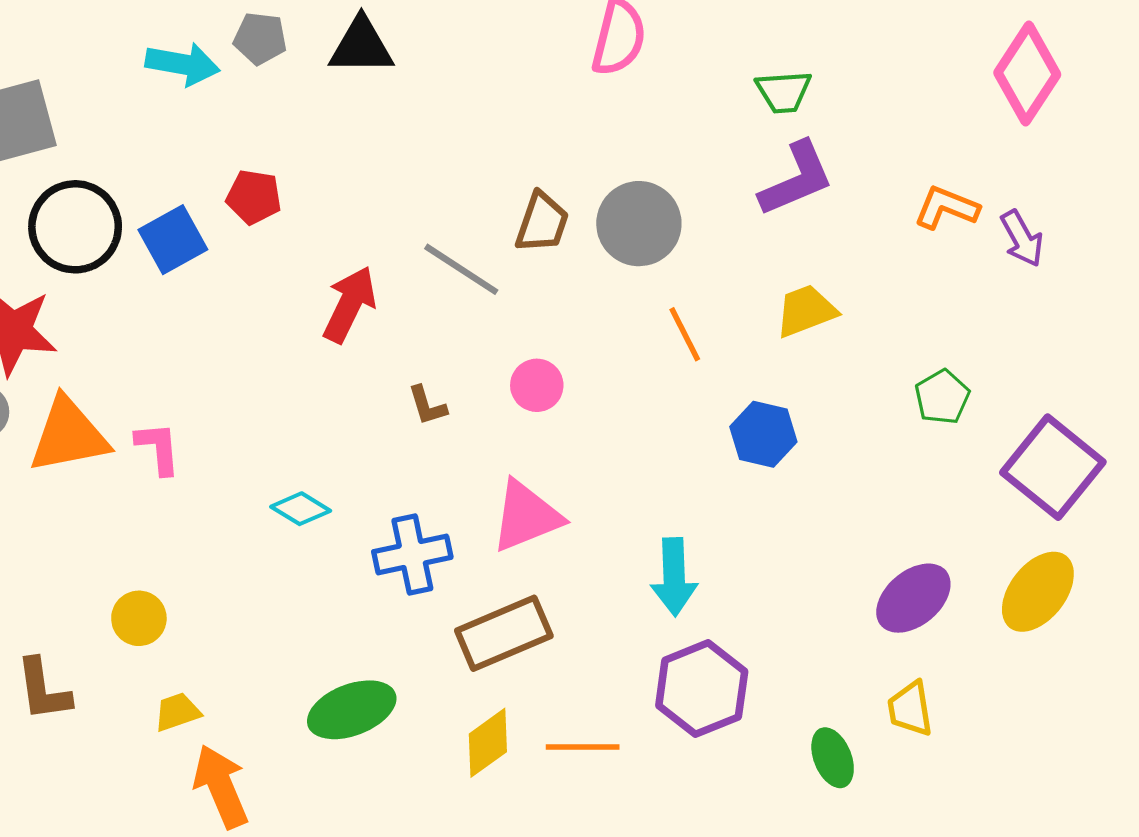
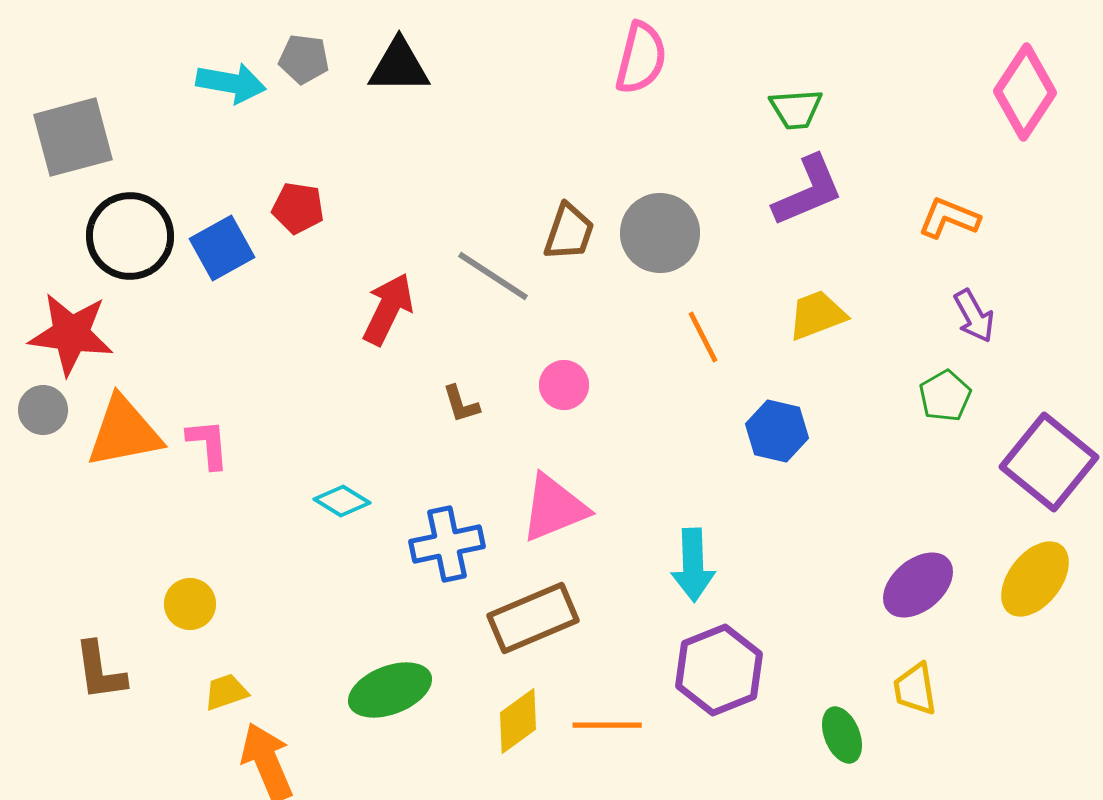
purple arrow: (1022, 238) -> (974, 316), moved

